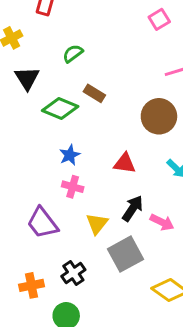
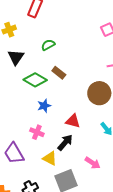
blue star: (70, 155) -> (44, 106), moved
black arrow: (133, 208) -> (65, 143), moved
yellow triangle: (97, 224) -> (50, 158), turned -49

